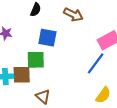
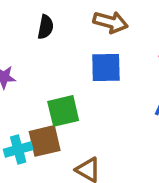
blue square: (47, 38) -> (106, 68), moved

